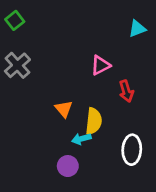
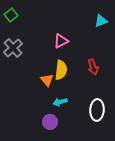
pink triangle: (100, 65) -> (61, 41), moved
yellow semicircle: (94, 121) -> (61, 70), moved

